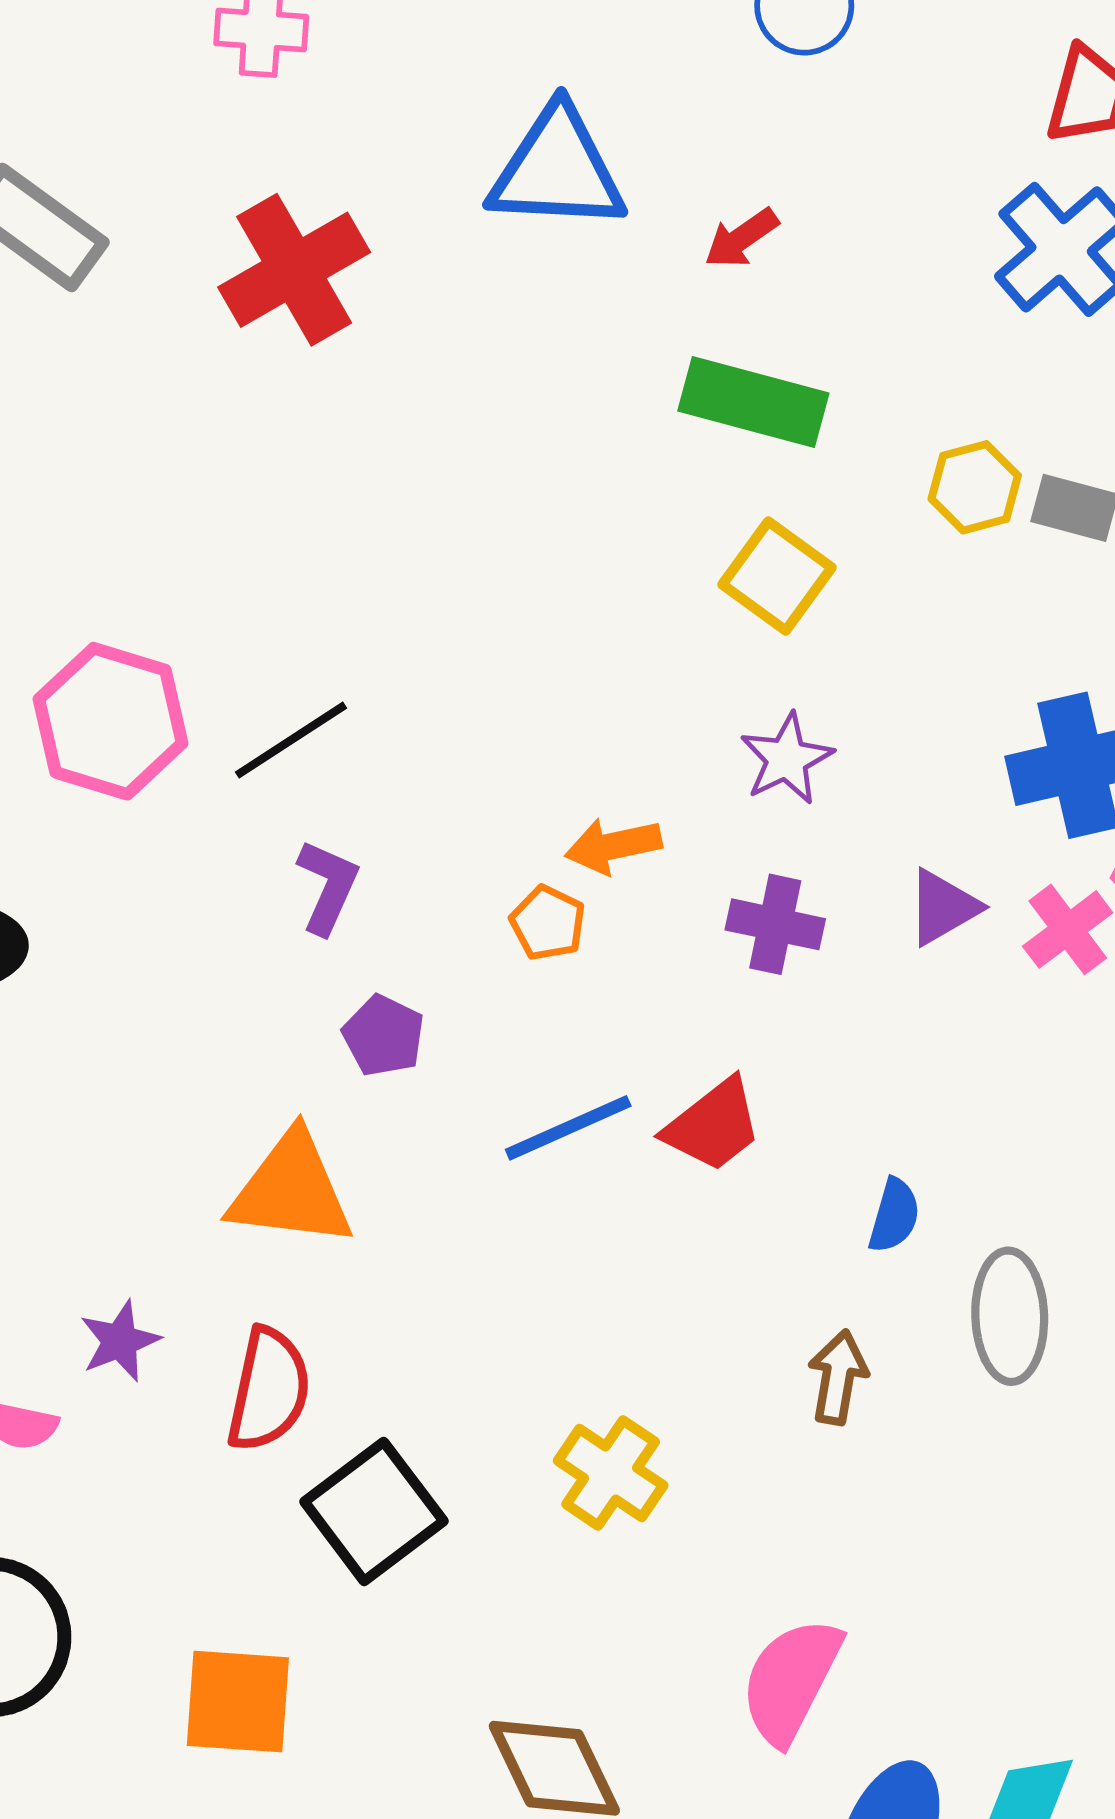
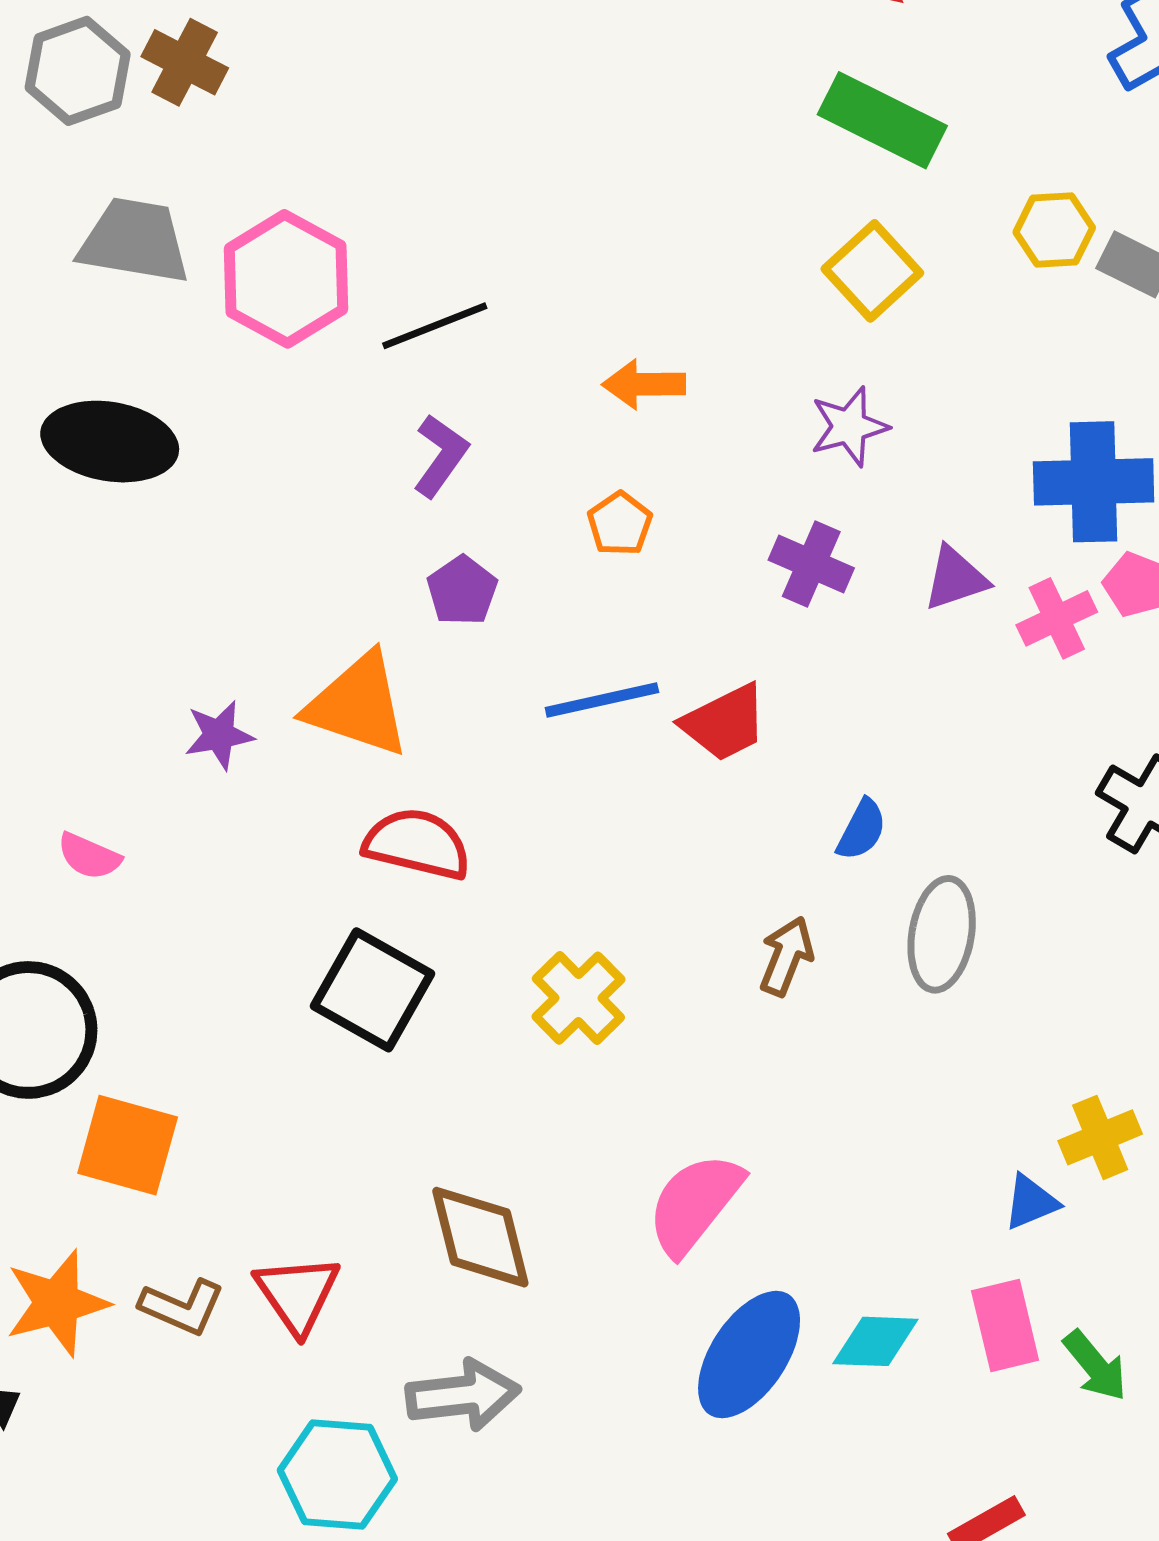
orange arrow: (613, 846) -> (644, 384), moved
purple star: (120, 1341) -> (219, 735), moved
red semicircle: (269, 1390) -> (417, 844), moved, turned -100
black square: (374, 1511) -> (372, 990), turned -35
orange square: (238, 1702) -> (128, 1145), moved

